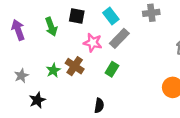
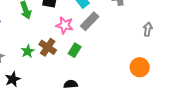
green rectangle: (112, 69) -> (75, 50), moved
black semicircle: (99, 106) -> (71, 84), turned -104

